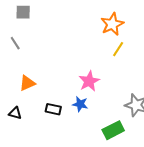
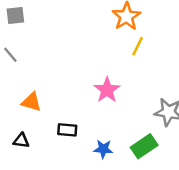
orange triangle: (27, 83) -> (31, 102), turned 48
blue star: (80, 104) -> (103, 149), moved

